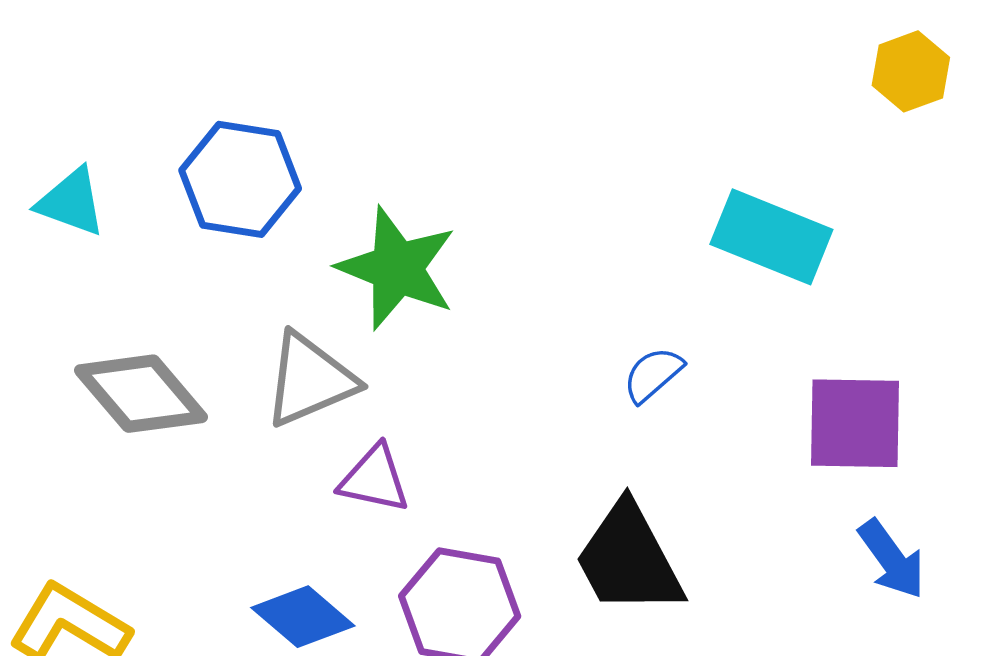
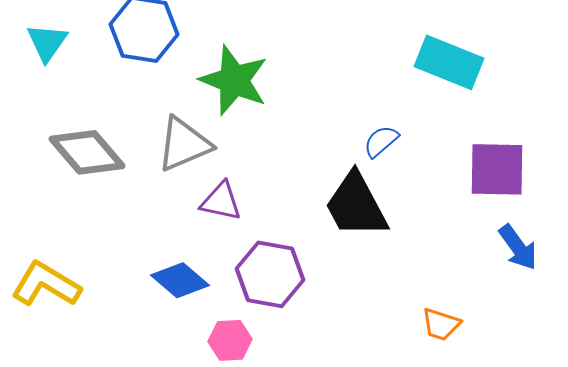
cyan triangle: (71, 202) -> (47, 42), turned 45
black trapezoid: (629, 559) -> (356, 205), moved

